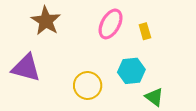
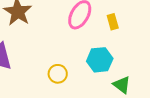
yellow circle: (88, 85) -> (58, 74), size x0.7

